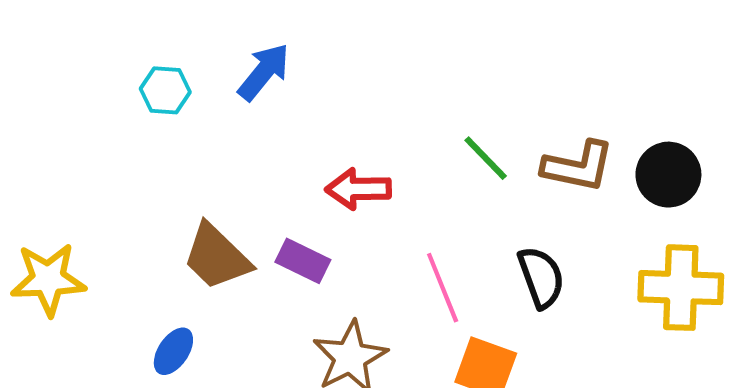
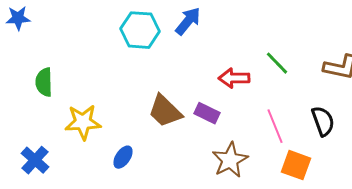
cyan hexagon: (165, 90) -> (140, 30), size x1.6
green line: (486, 158) -> (277, 63), moved
blue ellipse: (173, 351) -> (123, 157), moved

